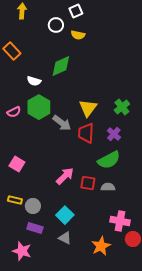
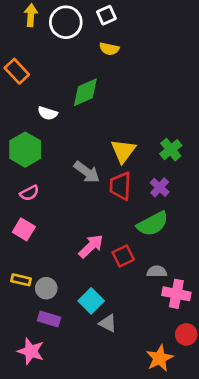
white circle: (56, 25) -> (66, 22), moved, size x1.5
green hexagon: (39, 107) -> (25, 150), moved
pink semicircle: (14, 112) -> (29, 193), moved
red square: (88, 183) -> (123, 256), turned -35
gray semicircle: (108, 187) -> (157, 271), moved
pink cross: (120, 221) -> (176, 294), moved
gray triangle: (65, 238) -> (108, 323), moved
orange star: (101, 246) -> (160, 358), moved

